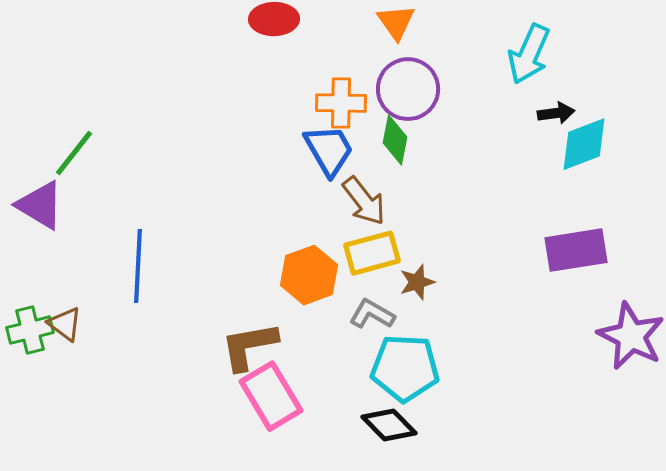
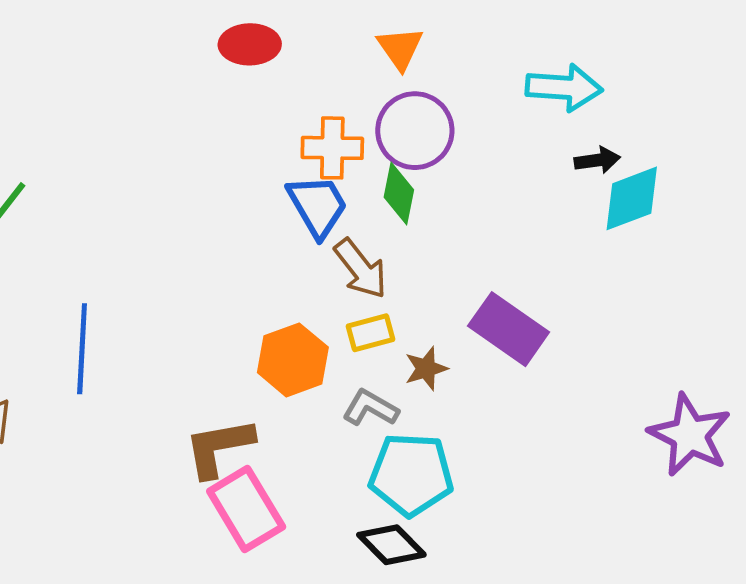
cyan arrow: (529, 54) -> (564, 88), turned -110
purple rectangle: (576, 250) -> (509, 329), moved, turned 44
yellow rectangle: (372, 253) -> (370, 333), size x0.7

